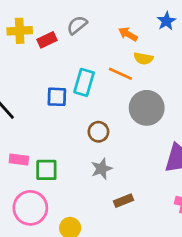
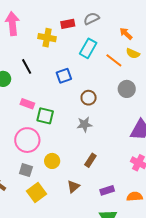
yellow cross: (20, 31) -> (47, 38), moved
cyan rectangle: (84, 82) -> (88, 48), moved
blue square: (57, 97) -> (64, 76), moved, turned -35
gray circle: (147, 108) -> (127, 89), size x0.7
brown rectangle: (123, 201) -> (90, 160), moved, turned -48

